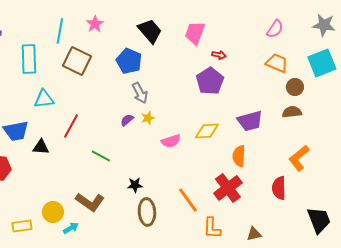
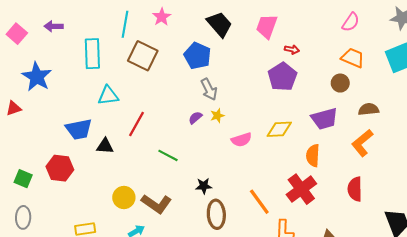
brown circle: (295, 87) -> (340, 83), moved
orange L-shape: (299, 158) -> (362, 143), moved
yellow circle: (53, 212) -> (124, 197), moved

